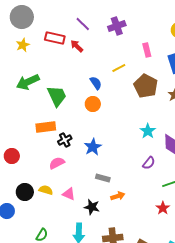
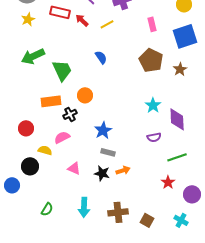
yellow line: (119, 68) -> (107, 24), moved
orange circle: (93, 104) -> (85, 95), moved
blue star: (93, 147) -> (103, 130), moved
red circle: (12, 156) -> (26, 128), moved
purple semicircle: (149, 163) -> (154, 137), turned 40
yellow semicircle: (46, 190) -> (45, 150), moved
black star: (92, 207) -> (102, 173), moved

